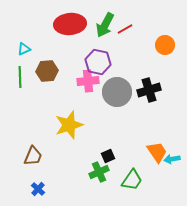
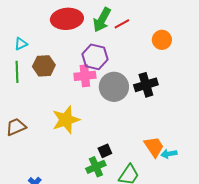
brown trapezoid: (33, 156) -> (16, 127), moved, turned -135

